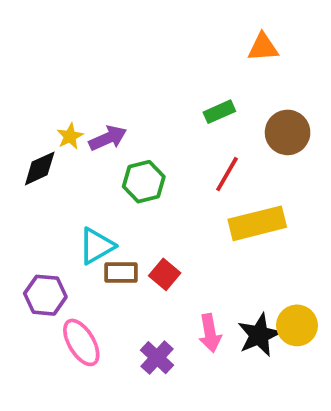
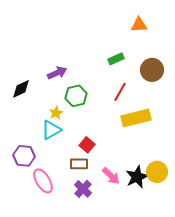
yellow star: (70, 136) -> (56, 113), moved
brown rectangle: (121, 272) -> (79, 164), moved
pink arrow: (210, 333) -> (111, 176), turned -36

